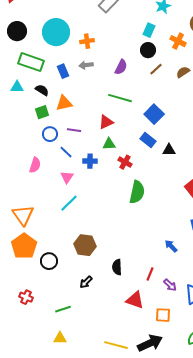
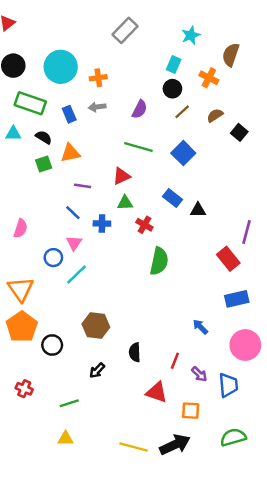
blue square: (154, 114) -> (183, 153), moved
blue circle: (50, 134) -> (53, 258), moved
pink semicircle: (35, 165) -> (21, 228), moved

